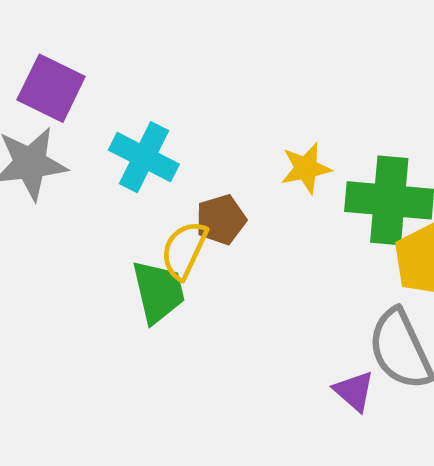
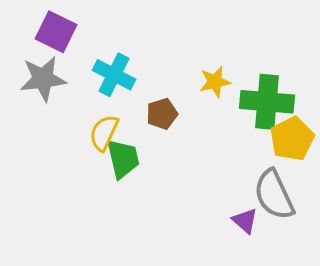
yellow semicircle: (184, 250) -> (104, 133), moved

